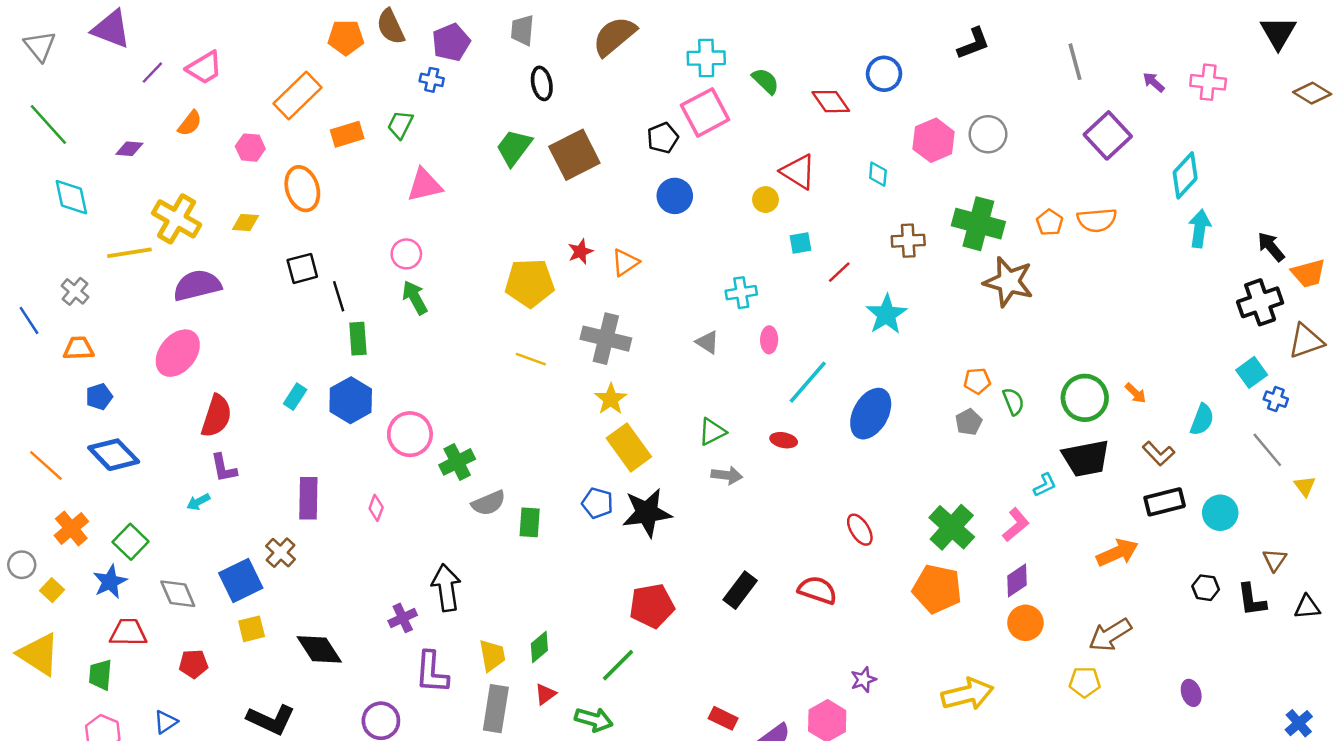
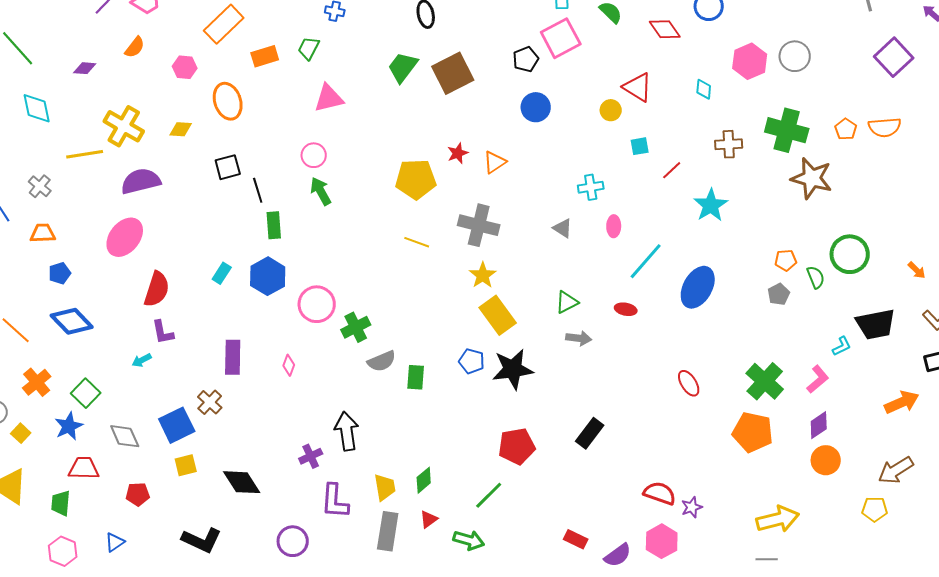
green circle: (1085, 398) -> (850, 254), moved
red semicircle: (817, 590) -> (660, 493), moved

